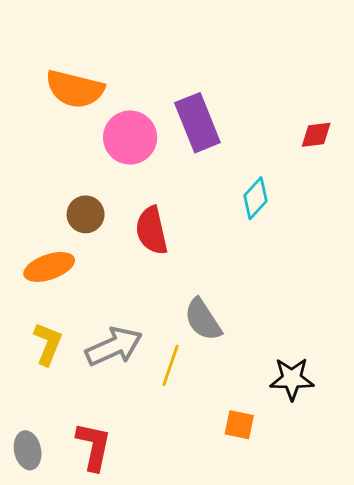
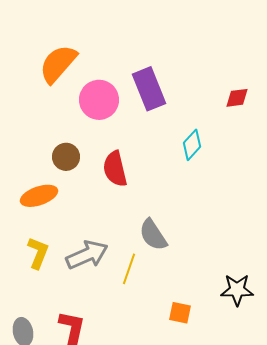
orange semicircle: (75, 89) -> (58, 64), turned 117
black star: (292, 379) -> (237, 290), moved

